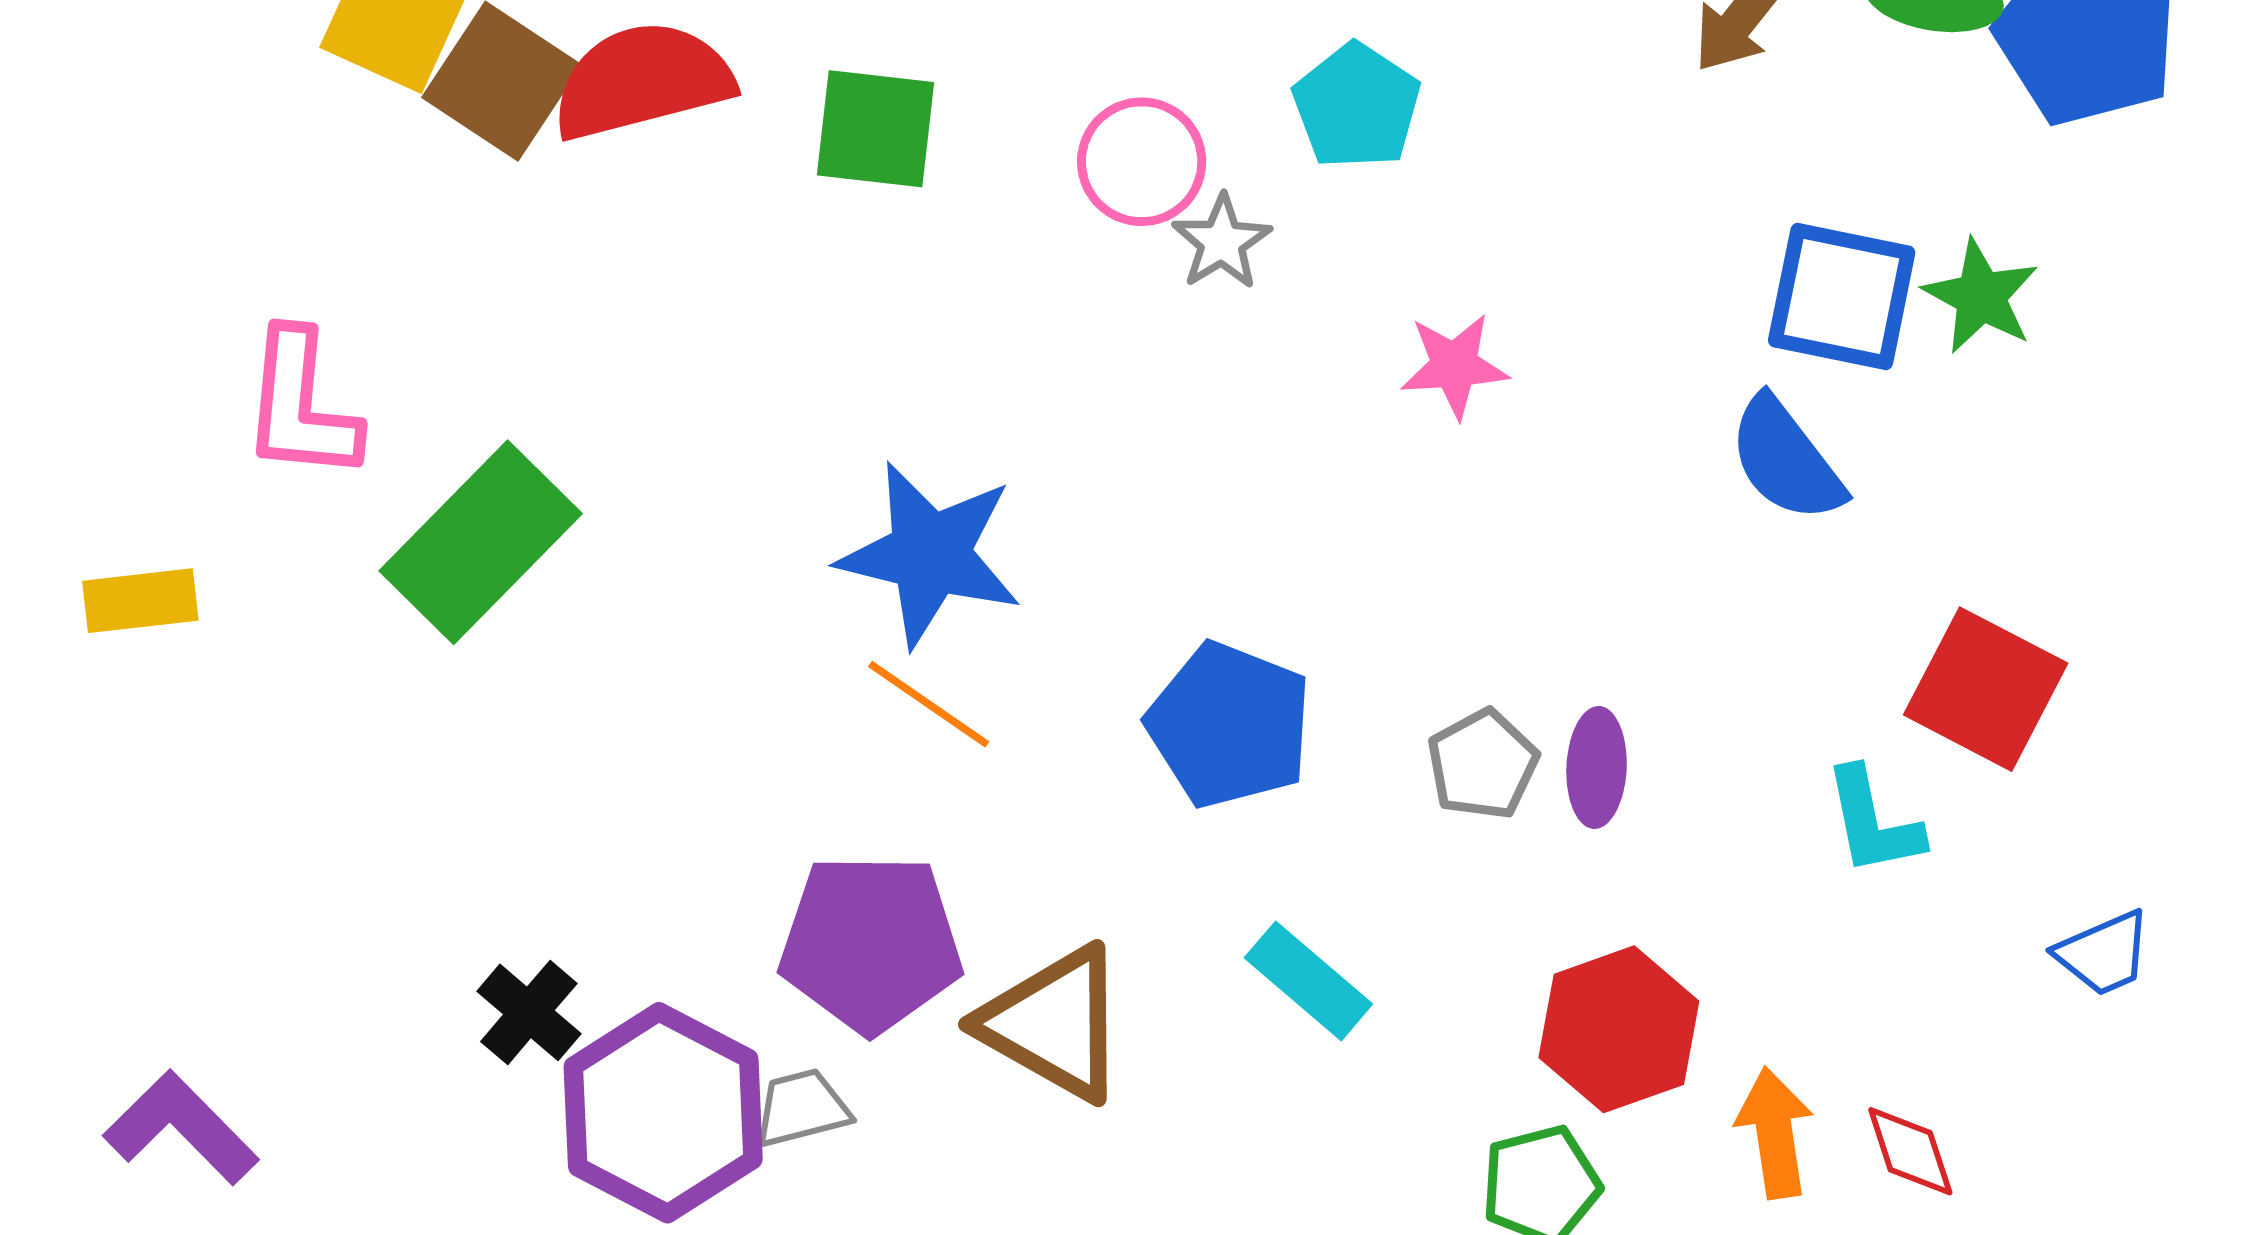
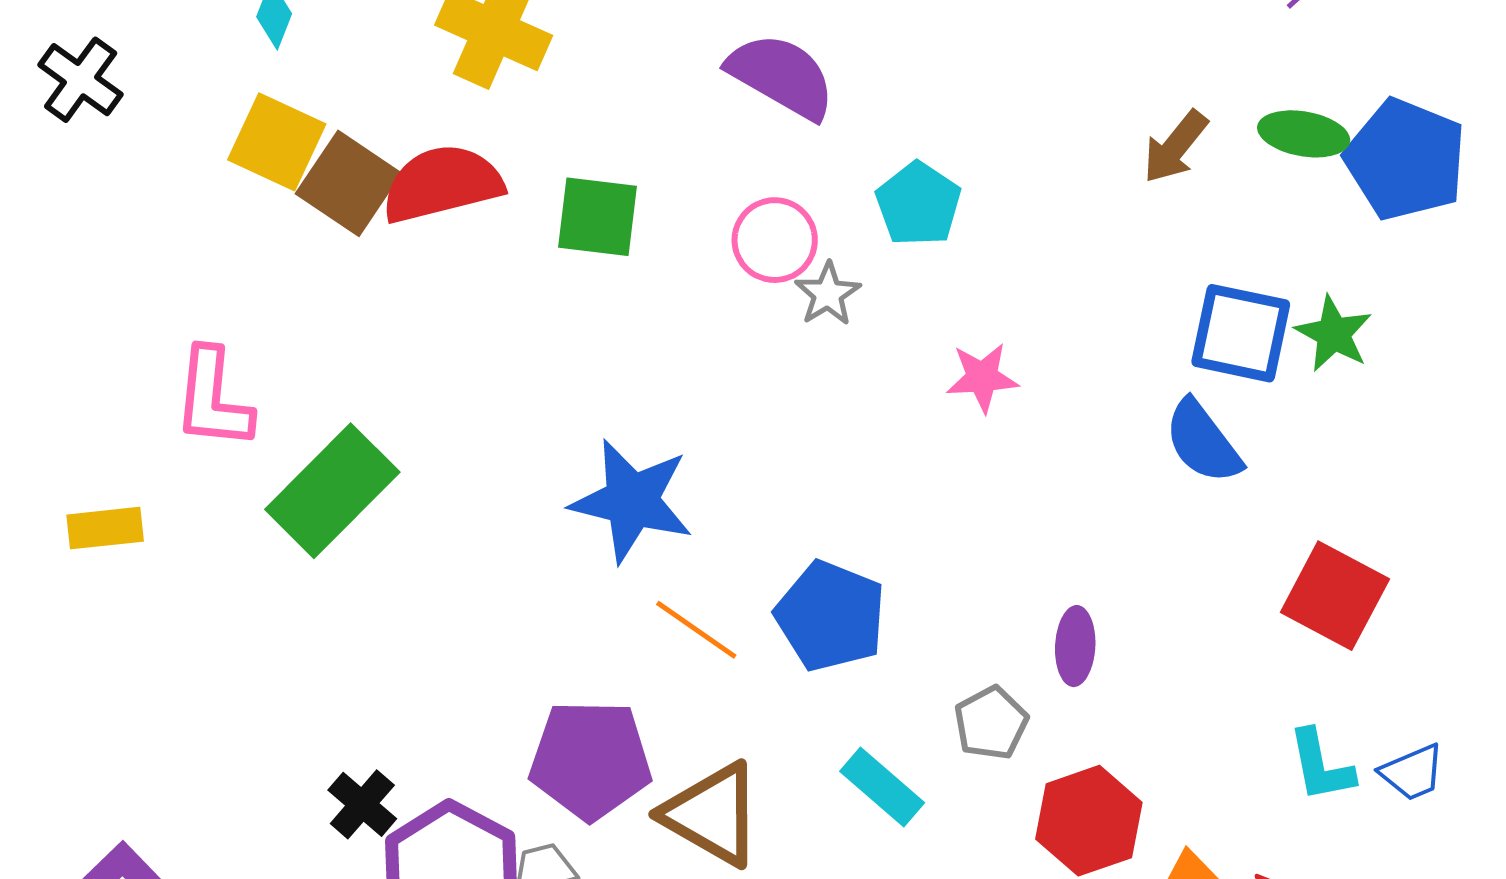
orange line: (929, 704) -> (696, 630), moved
gray pentagon: (1483, 764) -> (991, 723), moved
cyan L-shape: (1873, 822) -> (1321, 766), moved

